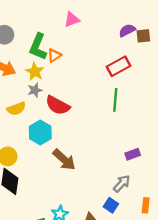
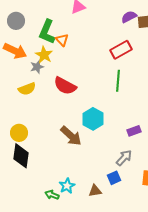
orange triangle: (54, 55) -> (62, 40), turned -40
gray star: (35, 90) -> (37, 67), moved
cyan hexagon: (40, 133) -> (93, 119), moved
blue square: (111, 205) -> (114, 178), turned 32

